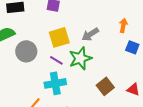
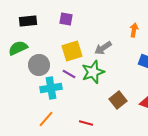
orange arrow: (123, 25) -> (134, 30), moved
cyan cross: (55, 83) -> (51, 88), moved

